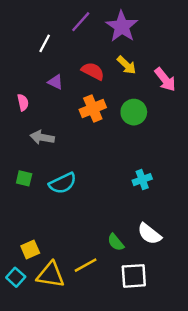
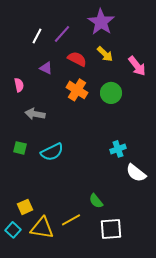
purple line: (81, 22) -> (62, 34), moved
orange cross: (93, 108) -> (77, 90), turned -35
white semicircle: (149, 234) -> (136, 173), moved

